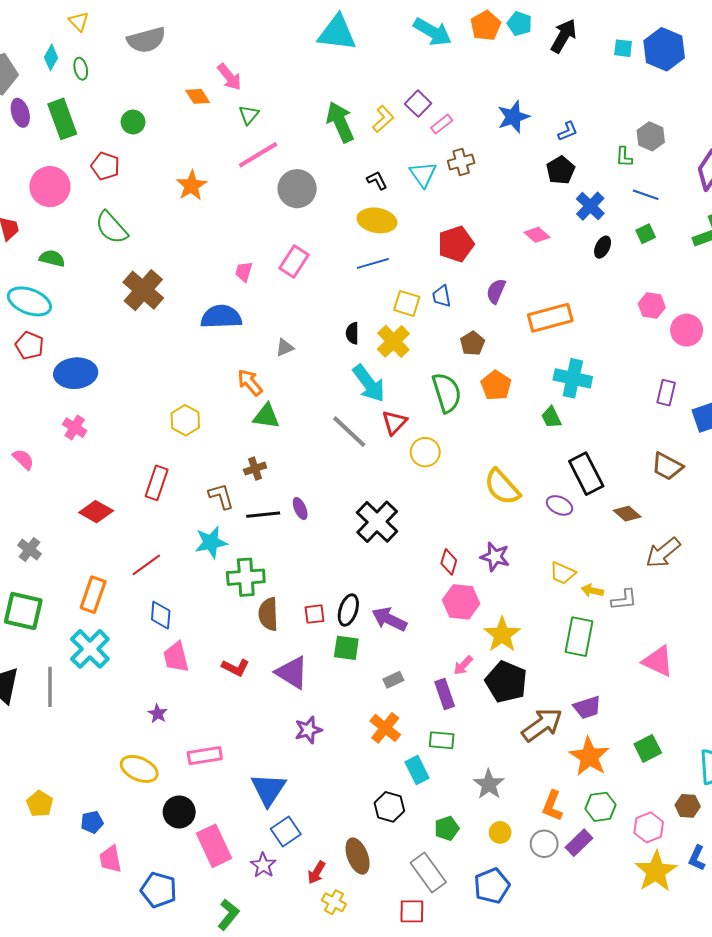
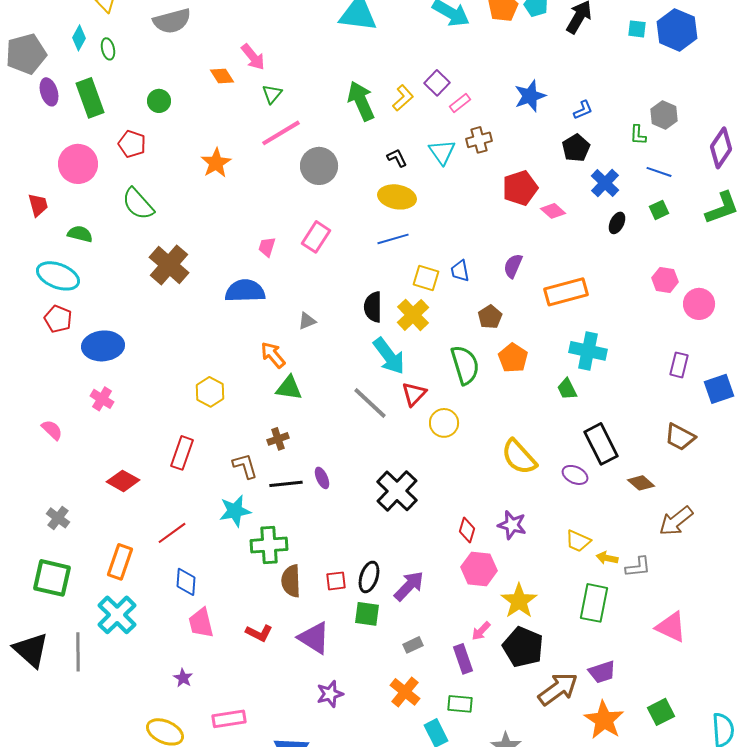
red pentagon: (456, 244) -> (520, 188), moved
black semicircle: (352, 333) -> (373, 307), size x1.4
purple arrow: (389, 619) -> (409, 586), turned 108

